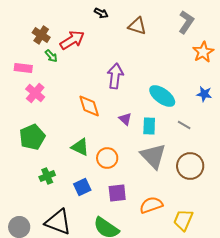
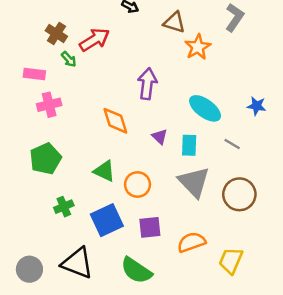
orange star: (203, 52) -> (198, 47), moved
pink cross: (35, 93) -> (49, 105), turned 36
blue square: (82, 187) -> (107, 220), size x1.5

